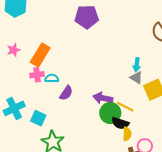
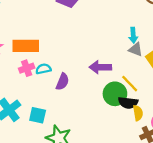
orange rectangle: (40, 55) -> (26, 46), turned 70
purple arrow: (103, 98) -> (100, 67), moved
yellow line: (125, 107) -> (130, 84), turned 30

